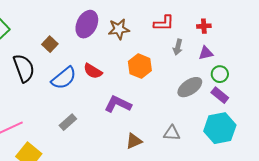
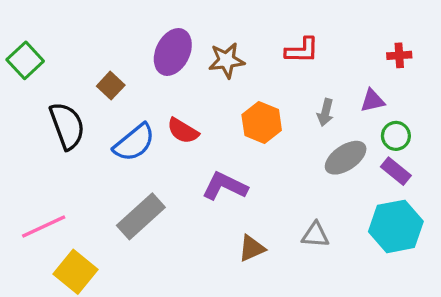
red cross: (204, 26) -> (399, 55), moved
gray arrow: (178, 47) -> (325, 112), moved
gray rectangle: (68, 122) -> (141, 216), size x1.6

